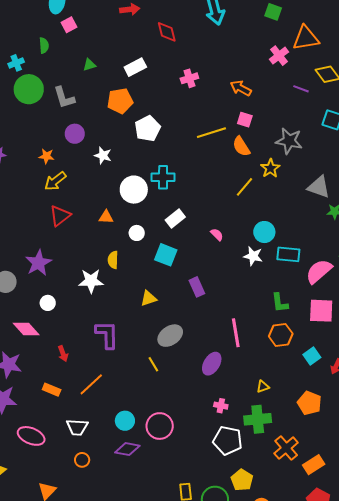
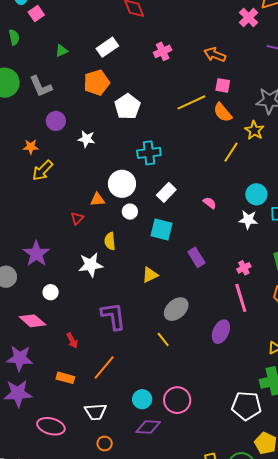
white circle: (134, 190) -> (122, 184), moved
red triangle: (60, 216) -> (77, 218), moved, size x0.6
pink cross: (221, 406) -> (244, 268), moved, turned -32

